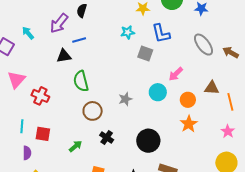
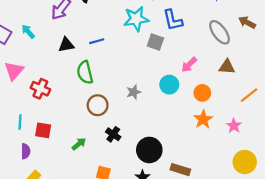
cyan star: (128, 32) -> (136, 19), size x1.6
cyan arrow: (28, 33) -> (28, 32), moved
blue line: (79, 40) -> (97, 41), moved
brown arrow: (231, 52) -> (247, 22), moved
brown triangle: (212, 88) -> (227, 67), moved
orange line: (230, 102) -> (249, 95), turned 66
pink star: (228, 131) -> (234, 126), moved
black circle: (148, 141) -> (149, 150), moved

